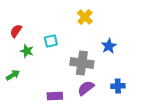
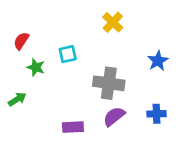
blue star: (109, 46) -> (158, 61), moved

